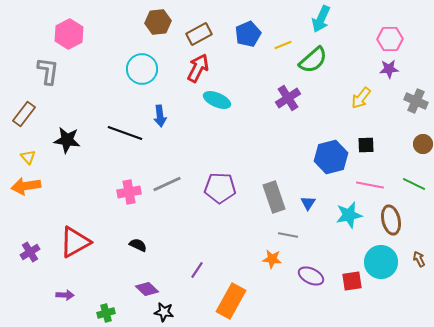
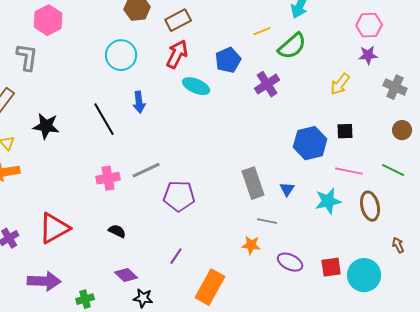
blue pentagon: (248, 34) -> (228, 60), moved
black line: (125, 133) -> (104, 119), turned 40
purple pentagon: (220, 188) -> (179, 196), moved
cyan circle: (381, 262) -> (364, 275), moved
purple arrow: (65, 295) -> (44, 281), size x1.8

